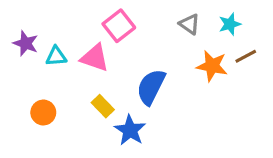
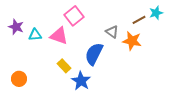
gray triangle: (190, 24) -> (112, 32), moved
cyan star: (230, 24) -> (156, 13), moved
brown line: (246, 56) -> (139, 20), moved
orange circle: (43, 113) -> (19, 79), moved

